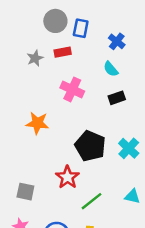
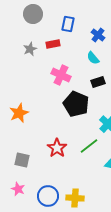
gray circle: (55, 21) -> (33, 14), moved
orange star: (37, 123) -> (19, 113), moved, turned -30
black pentagon: (90, 146) -> (76, 104), moved
green line: (91, 201) -> (89, 146), moved

